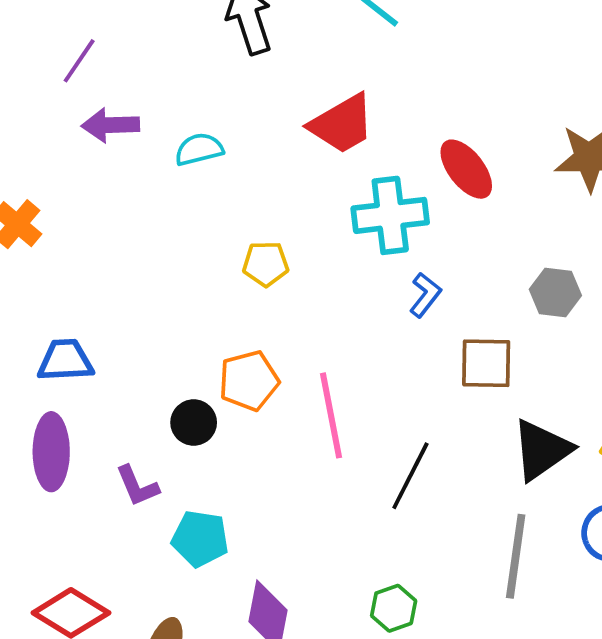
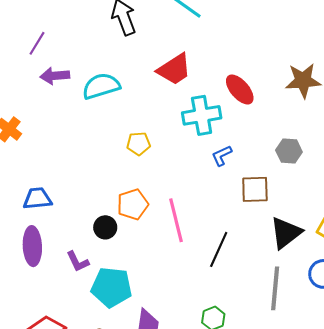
cyan semicircle: (199, 149) -> (101, 86), size x1.5
blue L-shape: (425, 295) -> (222, 156), turned -150
cyan pentagon: (200, 539) -> (112, 287), size x1.4

